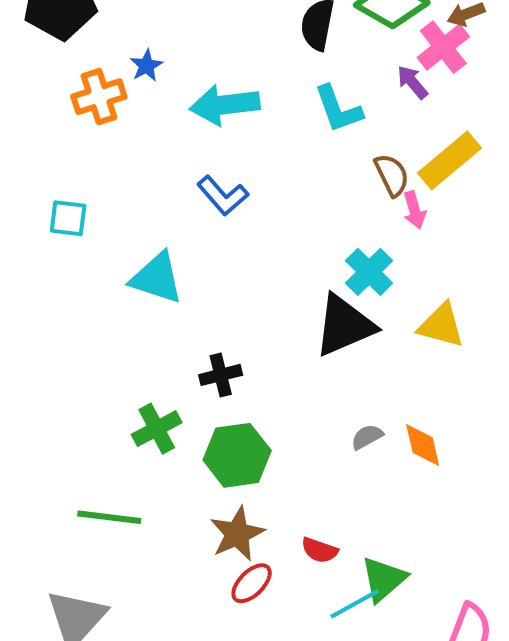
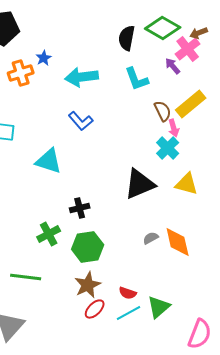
cyan cross: (369, 272) -> (168, 148), moved
orange diamond: (423, 445) -> (178, 242), size x1.4
cyan line: (355, 604) -> (129, 313), moved

